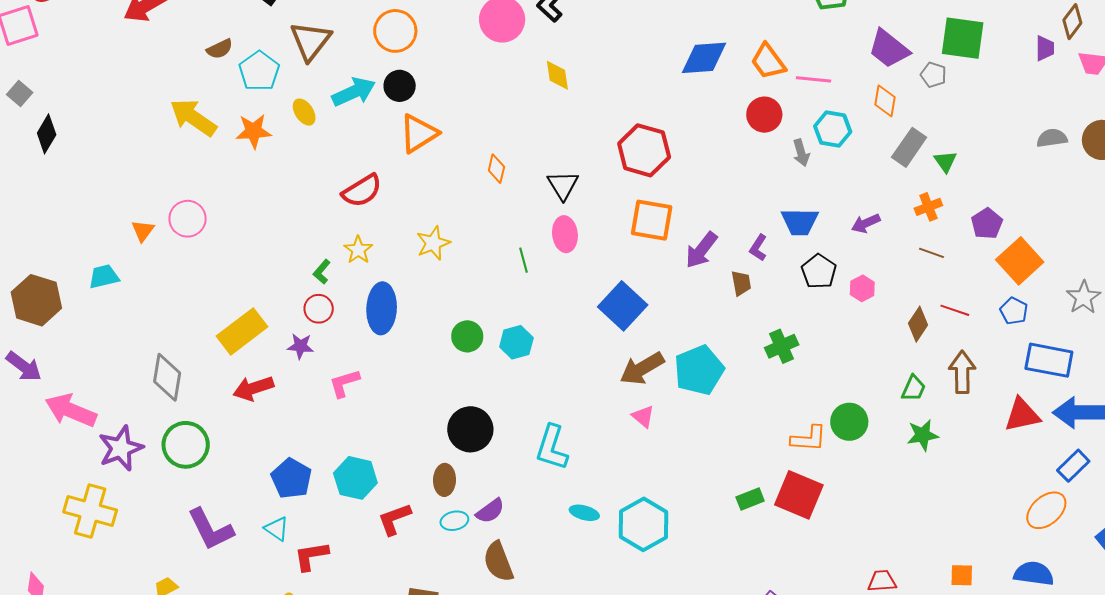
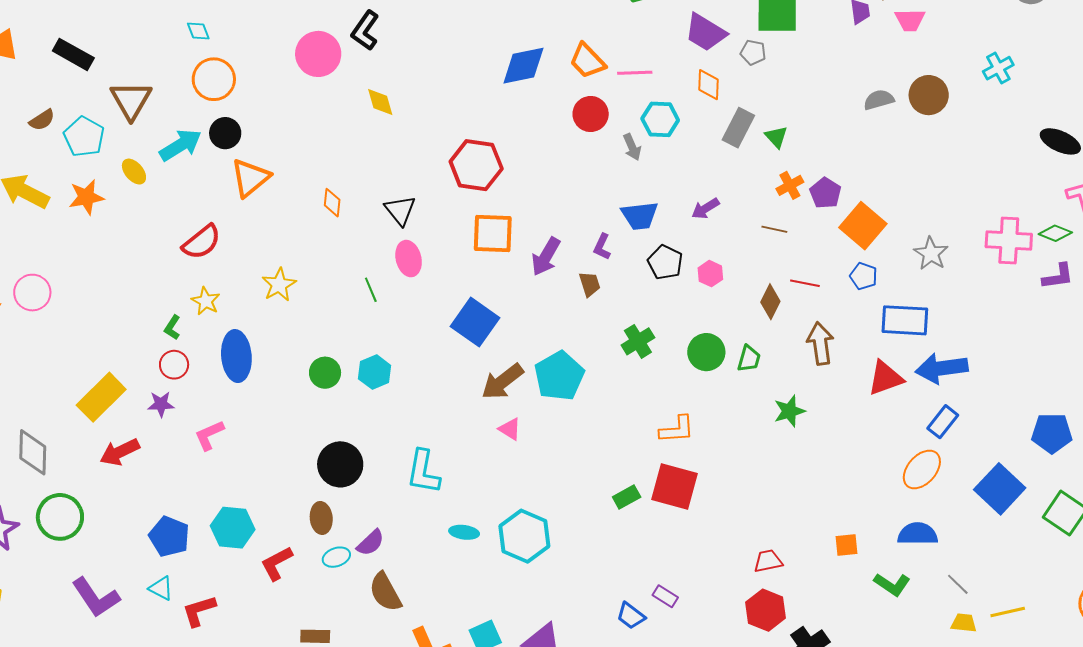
orange cross: (928, 207) -> (790, 185), moved
green trapezoid: (914, 388) -> (749, 359), moved
green circle: (849, 422) -> (706, 352), moved

